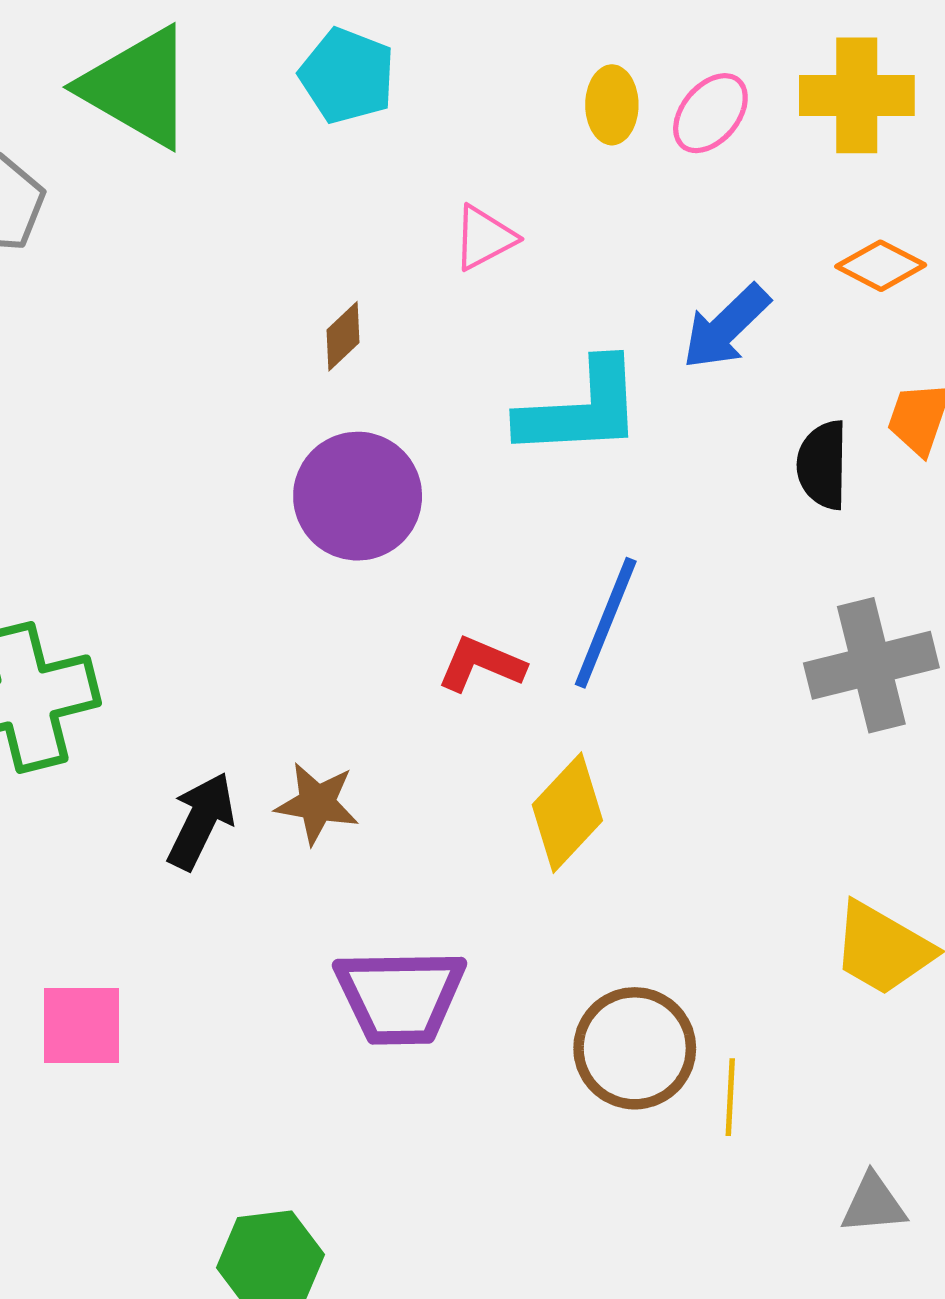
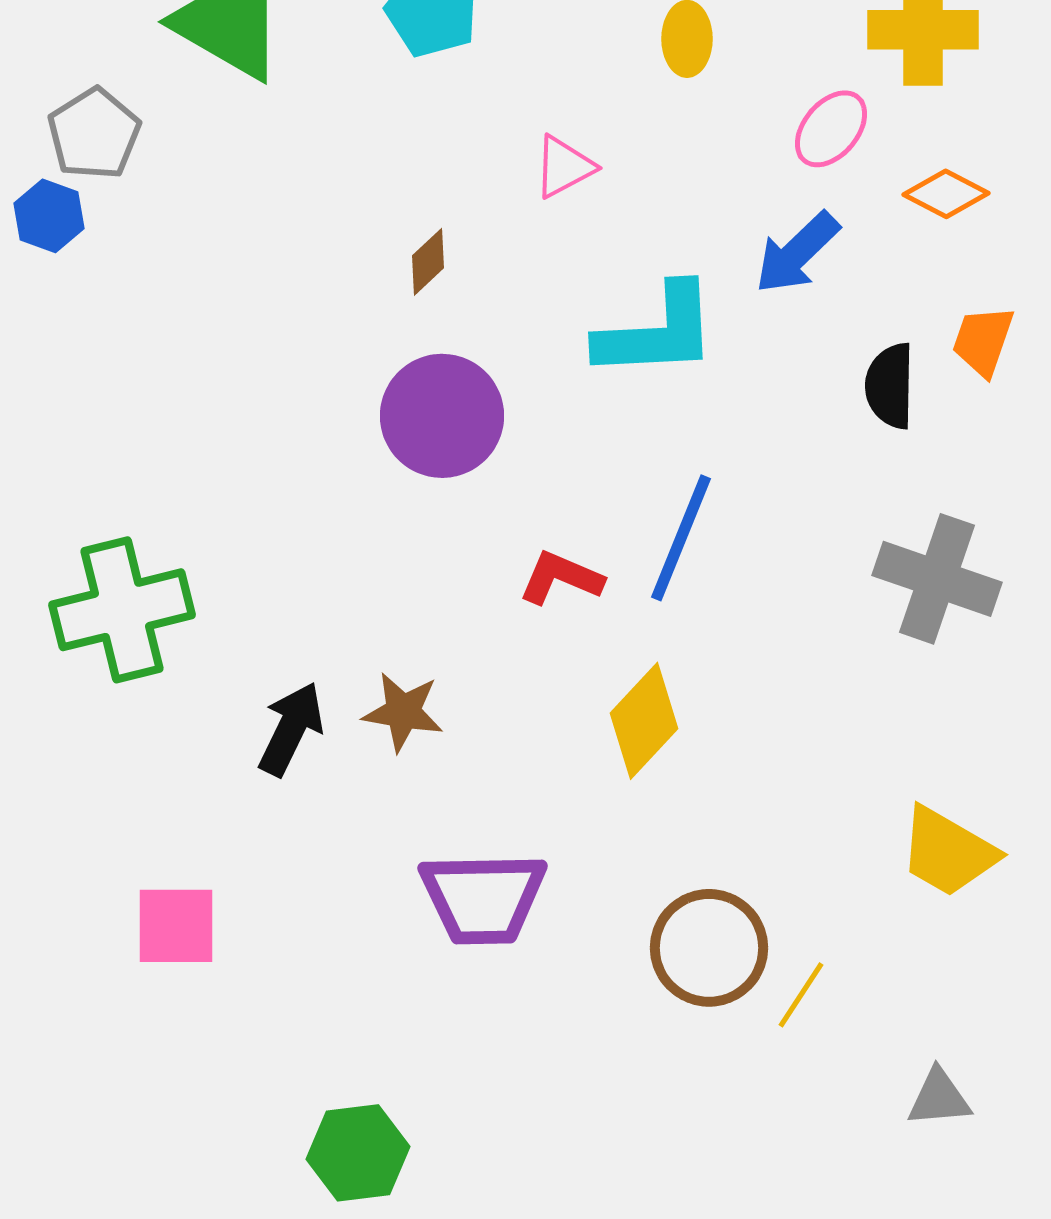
pink ellipse: (710, 113) -> (831, 129), moved
gray cross: (871, 665) -> (937, 579), turned 33
yellow line: (730, 1097) -> (801, 995), turned 30

